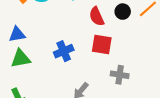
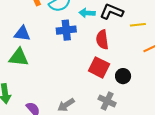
black circle: (123, 12) -> (123, 76), moved
blue cross: (64, 51) -> (66, 30), moved

